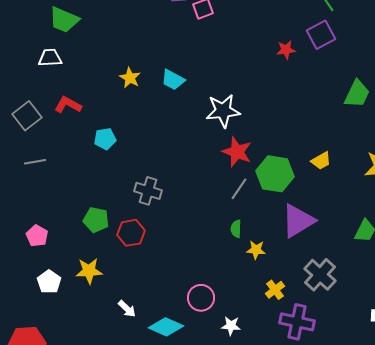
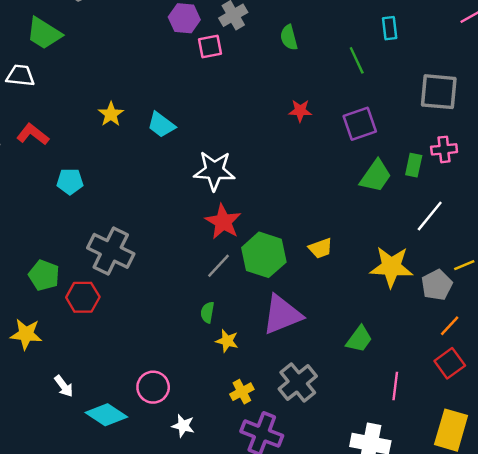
purple square: (321, 35) -> (360, 124), moved
gray cross: (148, 191) -> (111, 251), size x1.4

